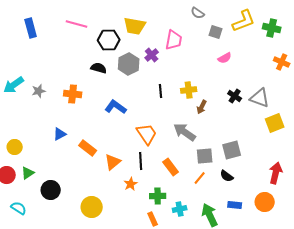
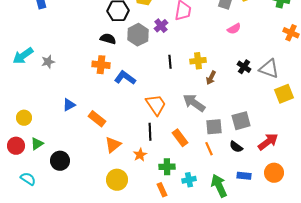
orange cross: (73, 94) -> (101, 65), moved
orange triangle: (113, 162) -> (113, 145), moved
red arrow: (276, 173) -> (268, 142), moved, turned 40
orange line: (200, 178) -> (209, 149), turned -64
yellow circle: (92, 207) -> (117, 180), moved

